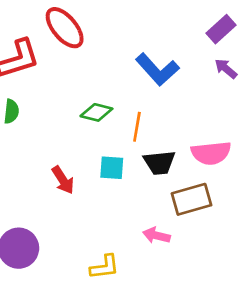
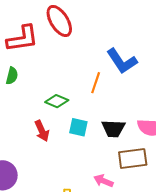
green diamond: (96, 112) -> (57, 101), moved
orange line: (137, 127) -> (96, 83), moved

